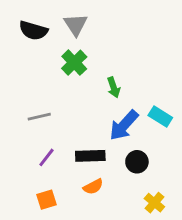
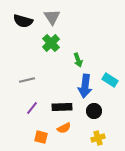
blue arrow: (124, 125) -> (85, 86), turned -35
orange square: (47, 200) -> (41, 137), moved, turned 32
yellow cross: (154, 203) -> (98, 138), moved, turned 32

